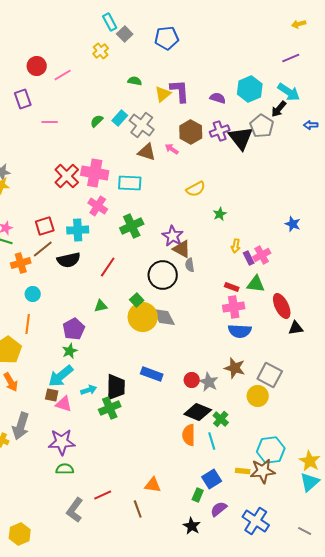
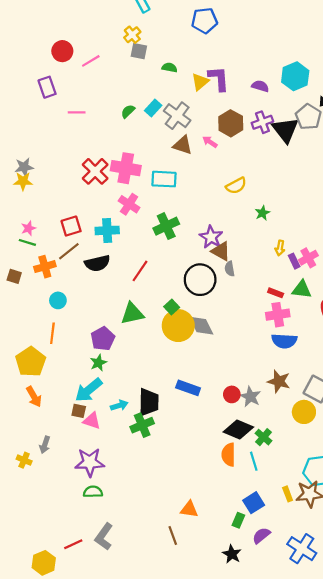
gray square: (125, 34) -> (139, 51), moved, turned -35
green triangle: (101, 306) -> (132, 314), size x1.6
gray arrow: (21, 426) -> (45, 445), size x0.6
yellow rectangle: (243, 471) -> (288, 494), turned 64
red line: (103, 495) -> (73, 544), moved

